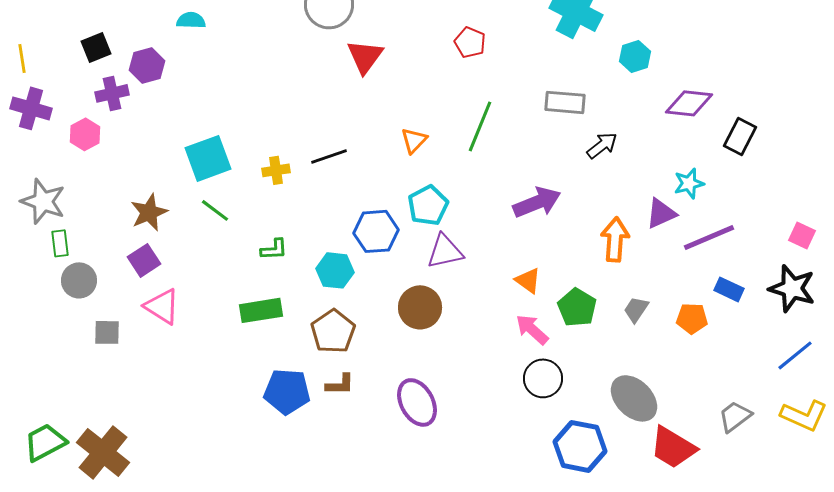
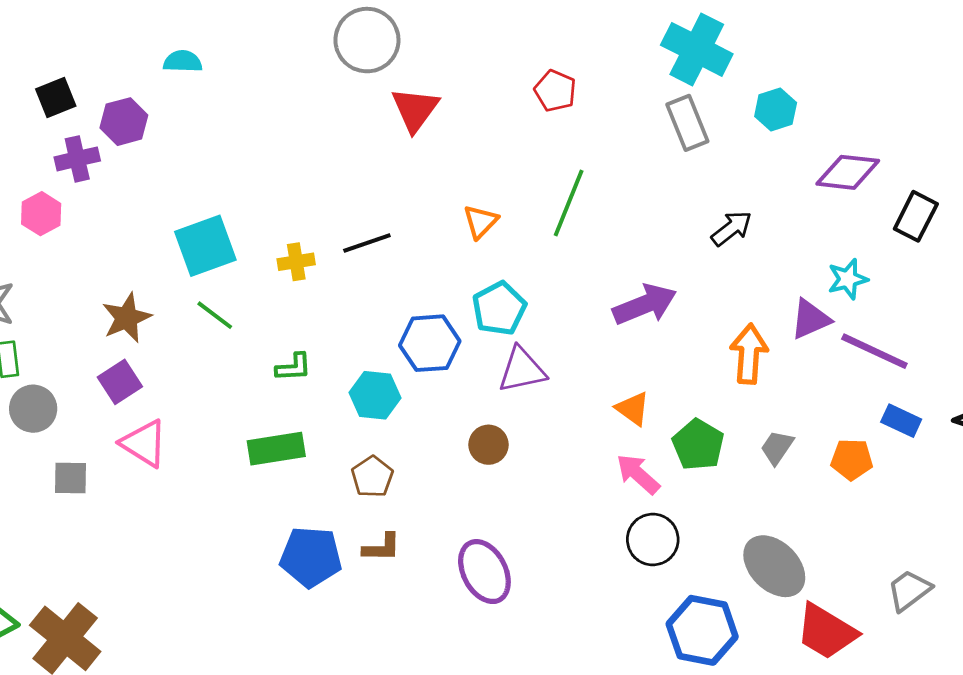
gray rectangle: (565, 102) -> (687, 123), moved, turned 63
purple line: (709, 237) -> (874, 351), turned 48
brown circle: (420, 307) -> (488, 445), size x0.7
brown pentagon: (333, 331) -> (372, 477), size x0.7

